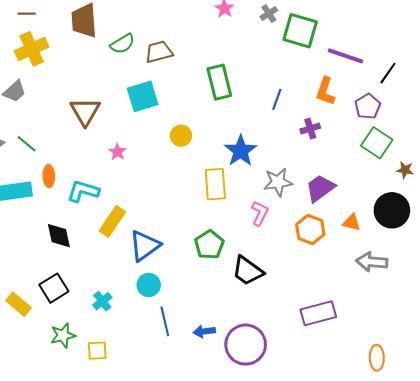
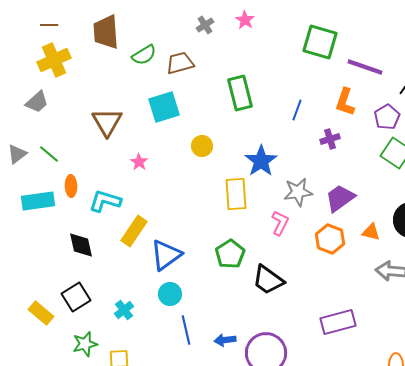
gray cross: (269, 14) -> (205, 25), moved

